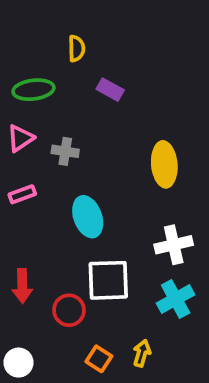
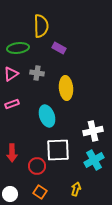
yellow semicircle: (76, 48) -> (41, 26), size x1.6
gray cross: (65, 151) -> (37, 73), moved
yellow ellipse: (164, 164) -> (66, 88), moved
orange square: (99, 359) -> (40, 192), moved

